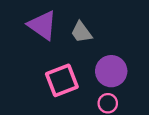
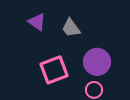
purple triangle: (42, 25) -> (37, 22), size x0.7

